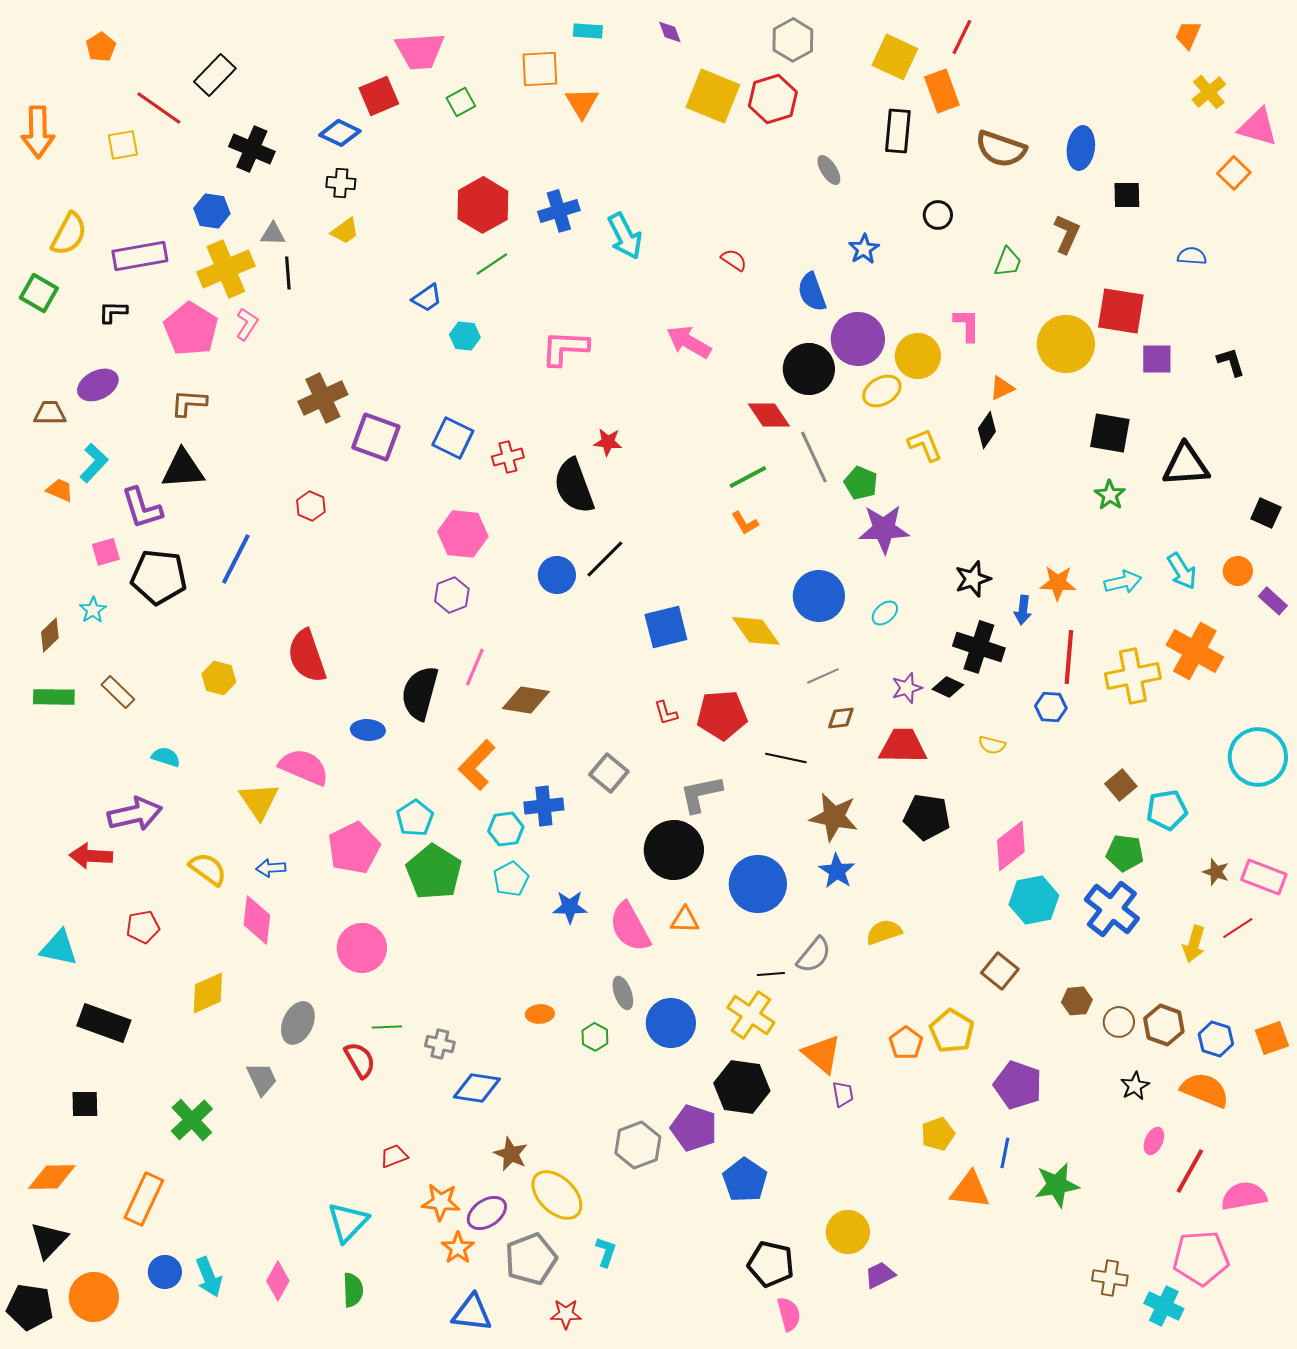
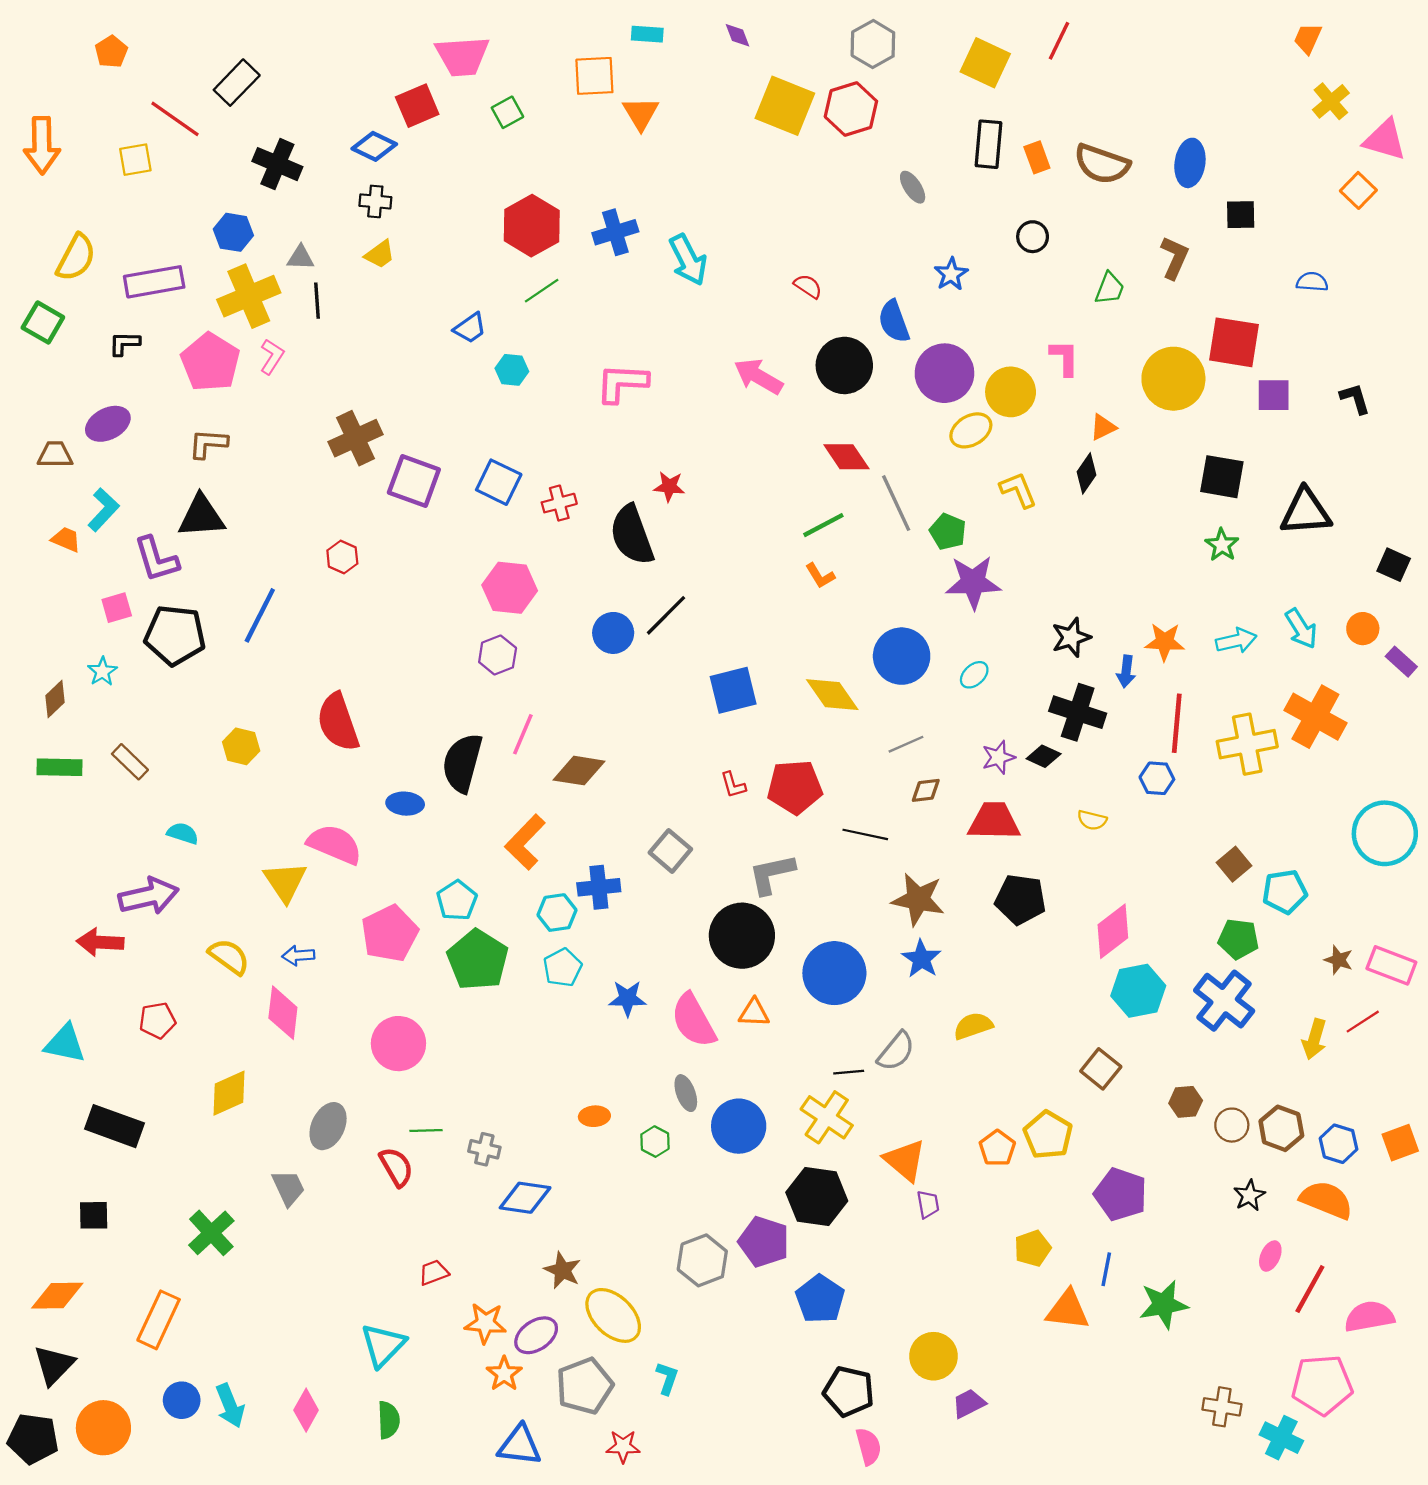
orange rectangle: (942, 91) -> (1037, 157), moved, size x0.7
black circle: (809, 369) -> (844, 365), moved

